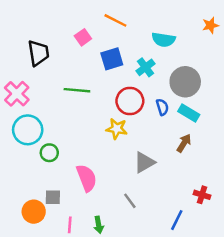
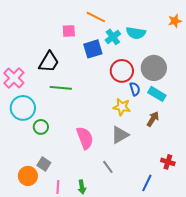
pink square: (83, 37) -> (69, 31), turned 32
black trapezoid: (38, 53) -> (49, 62), moved, turned 40
cyan cross: (145, 67) -> (113, 37), moved
green line: (77, 90) -> (61, 88), moved
red circle: (130, 101) -> (122, 71), moved
yellow star: (117, 129) -> (122, 107), moved
pink semicircle: (87, 178) -> (85, 138), moved
gray square: (53, 197) -> (44, 164), turned 32

